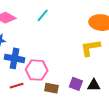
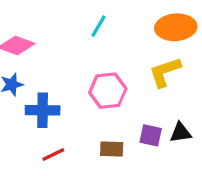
cyan line: (43, 15) -> (99, 26), moved
pink hexagon: (37, 70) -> (108, 91), moved

